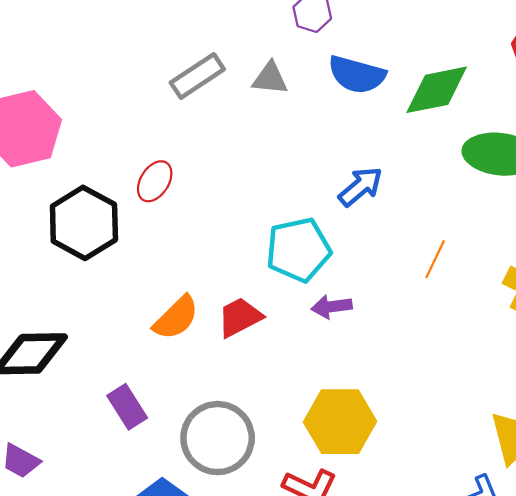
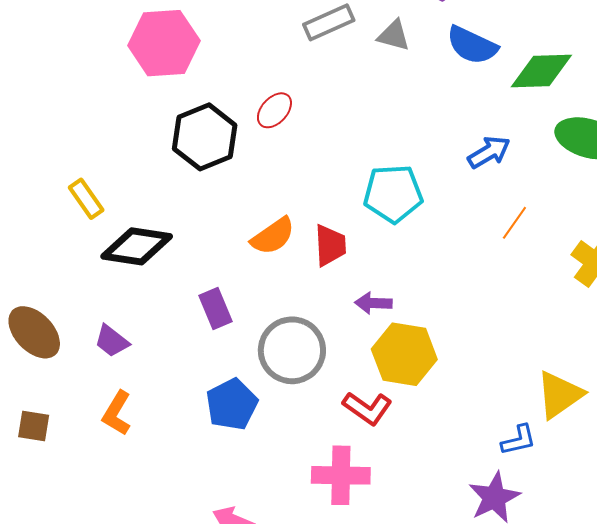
blue arrow: (361, 187) -> (489, 152), moved
purple arrow: (332, 307) -> (373, 303), moved
red trapezoid: (240, 317) -> (330, 245), turned 105

